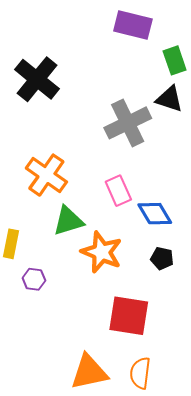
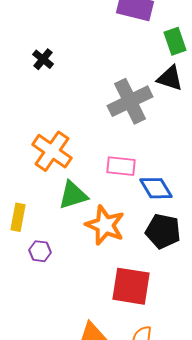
black cross: (37, 79) -> (43, 59), size x0.5
pink rectangle: (118, 191) -> (121, 166), turned -60
black pentagon: (162, 258) -> (163, 231), size x1.6

